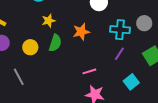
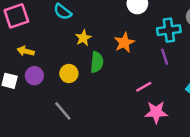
purple line: (119, 54) -> (165, 57), moved, turned -40

